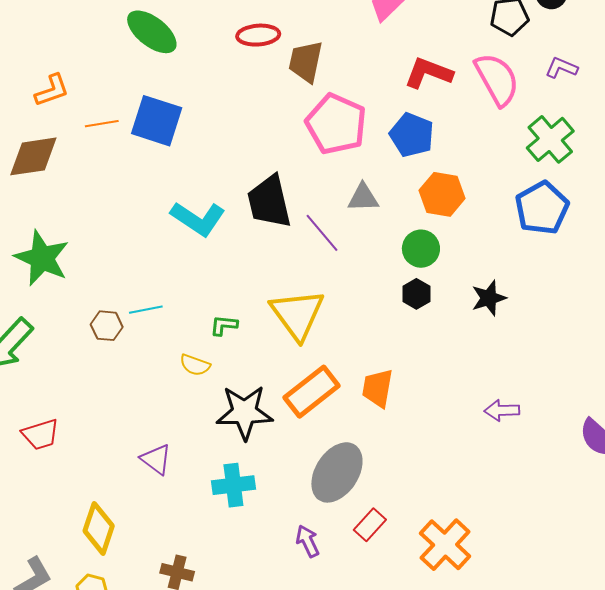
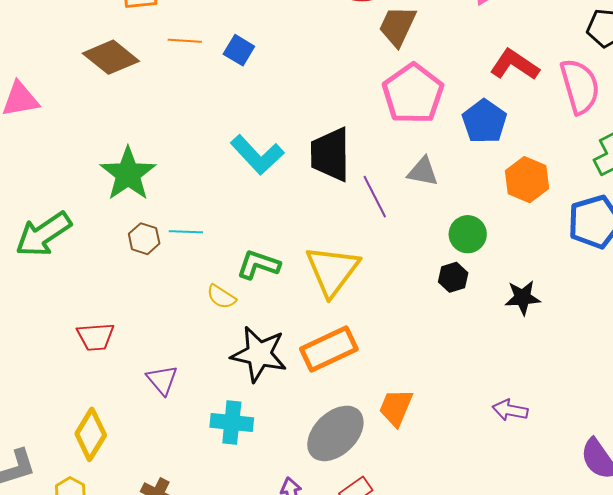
blue square: (157, 121) -> (239, 50), size x0.6
brown diamond: (33, 156) -> (111, 57), turned 34
orange hexagon: (442, 194) -> (527, 180), moved
green star: (42, 258) -> (128, 174), moved
green L-shape: (224, 325) -> (258, 265), size x1.5
orange trapezoid: (377, 388) -> (396, 407), moved
red trapezoid: (40, 434) -> (96, 337), moved

